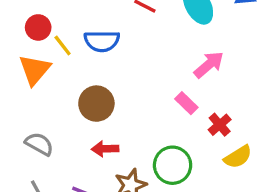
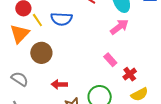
pink arrow: (209, 65) -> (119, 27), moved
brown circle: (96, 104) -> (41, 53), moved

